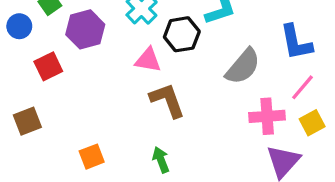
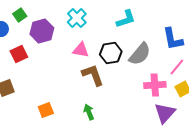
black hexagon: (182, 34) -> (111, 53), moved

